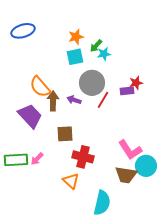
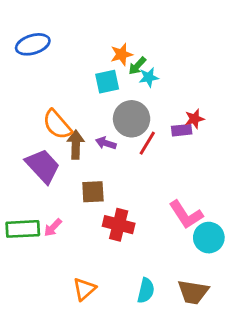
orange star: (76, 37) -> (122, 54), moved
brown trapezoid: (126, 175) -> (193, 292), moved
orange triangle: (71, 181) -> (84, 289), moved, turned 36
cyan semicircle: (102, 203) -> (146, 291), size x0.7

